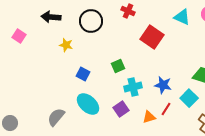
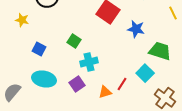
green square: (118, 66) -> (74, 41), turned -32
blue star: (163, 85) -> (136, 29), moved
cyan ellipse: (88, 104) -> (44, 79), turned -30

